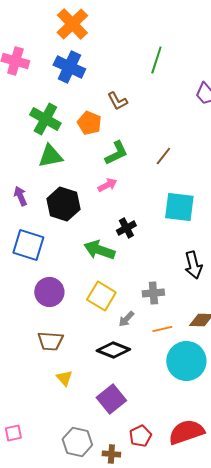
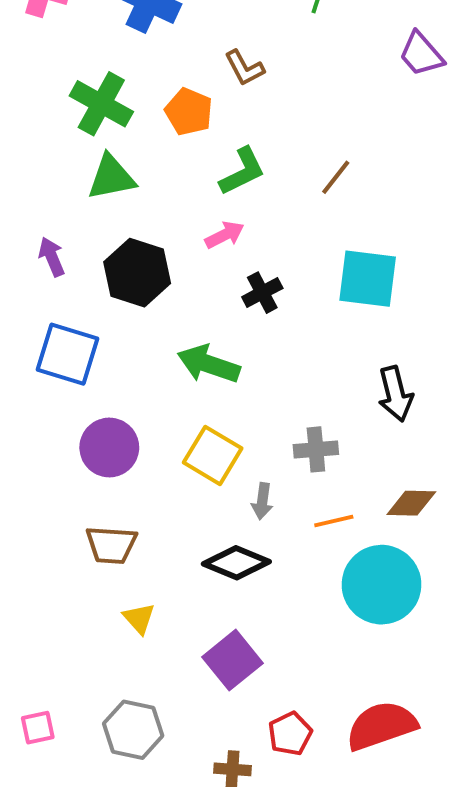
black cross: (126, 228) -> (262, 293), moved
gray arrow: (126, 319) -> (262, 501), turned -36
gray hexagon: (77, 442) -> (133, 730), moved

